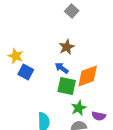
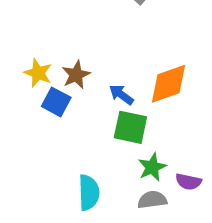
brown star: (67, 47) -> (76, 75), moved
orange diamond: (88, 76) -> (168, 84), moved

